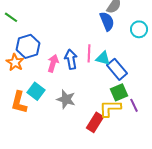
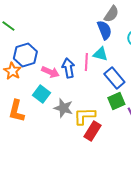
cyan triangle: (103, 58) -> (100, 54), moved
pink arrow: (53, 63) -> (50, 72), turned 96
cyan square: (36, 91) -> (41, 94), moved
yellow L-shape: (110, 108) -> (84, 116), moved

